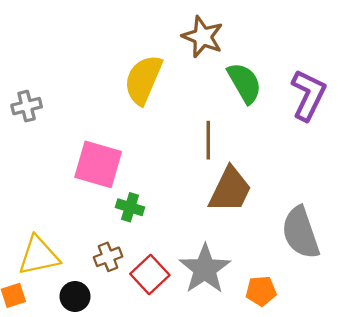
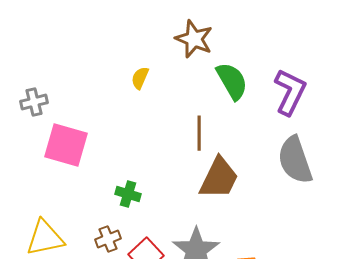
yellow semicircle: (143, 80) -> (140, 78), size x0.5
pink square: (98, 164) -> (66, 145), moved
gray semicircle: (301, 233) -> (295, 160), moved

